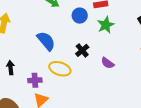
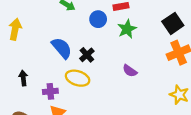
black cross: (82, 50) -> (87, 55), moved

